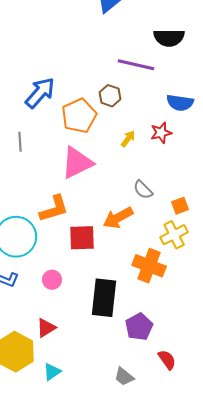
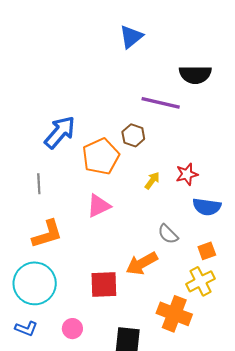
blue semicircle: (180, 103) -> (207, 207), moved
pink triangle: (77, 163) -> (99, 206), size x0.7
orange L-shape: (54, 209) -> (47, 234), moved

